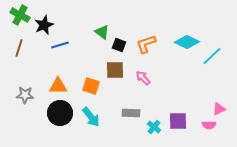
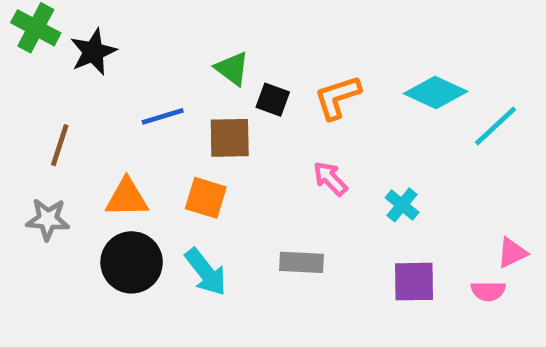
blue line: (60, 45) -> (163, 116), moved
brown line: (19, 48) -> (60, 145), moved
brown square: (115, 70) -> (230, 138), moved
cyan cross: (154, 127) -> (402, 205), moved

